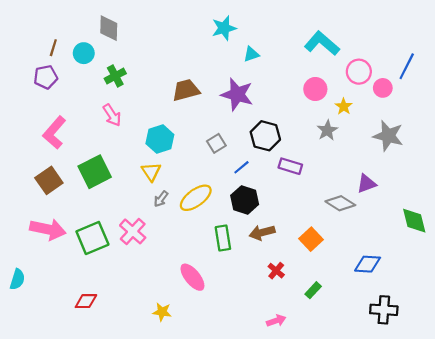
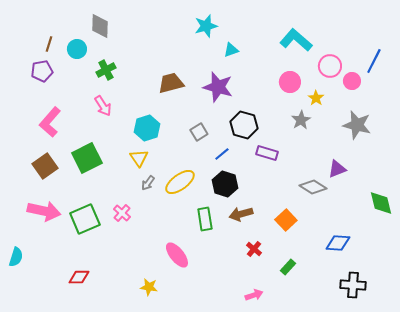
pink cross: (133, 231) -> (122, 213), size x0.7

